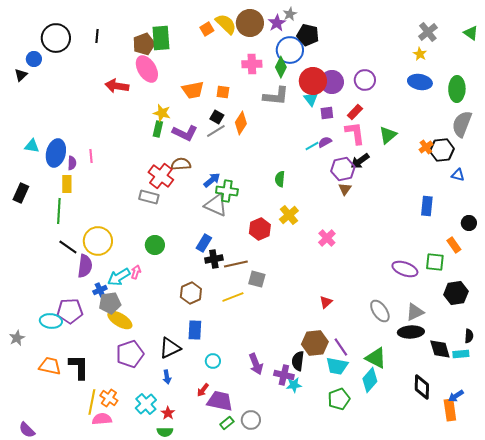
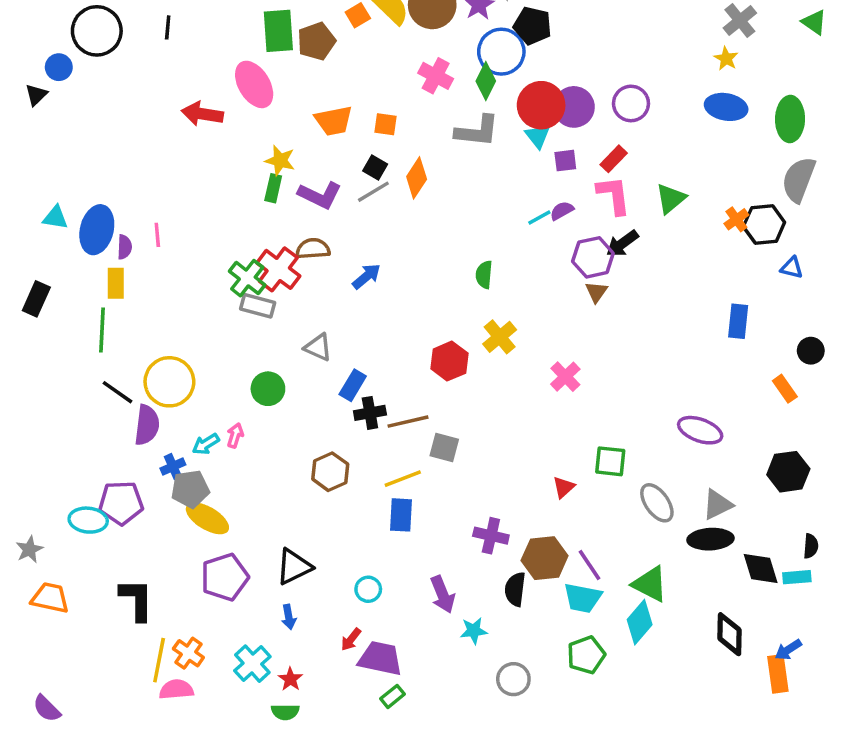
brown pentagon: (144, 44) -> (316, 41), moved
pink cross: (252, 64) -> (436, 76), turned 30
green cross: (227, 191) -> (247, 278), moved, turned 30
gray triangle: (216, 205) -> (318, 347), moved, size x0.7
green square: (435, 262) -> (610, 461), moved
cyan arrow: (119, 277) -> (206, 444), size x0.7
blue rectangle: (195, 330) -> (401, 515), moved
orange trapezoid: (50, 366) -> (50, 598), moved
purple cross: (284, 375) -> (491, 536), moved
cyan star: (294, 385) -> (474, 631), moved
gray circle: (251, 420) -> (513, 679), moved

